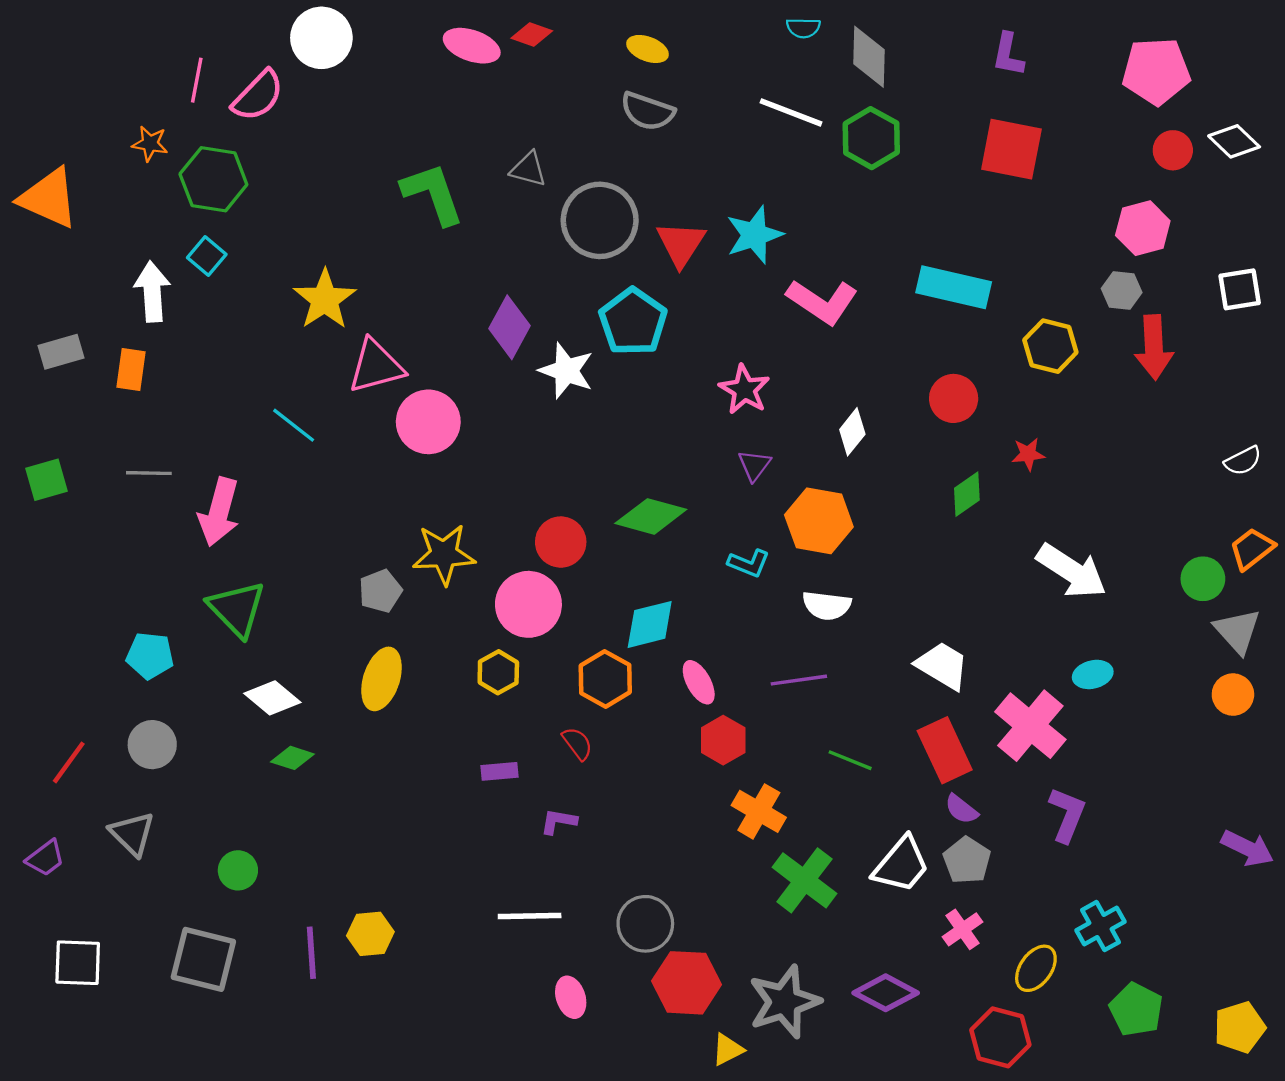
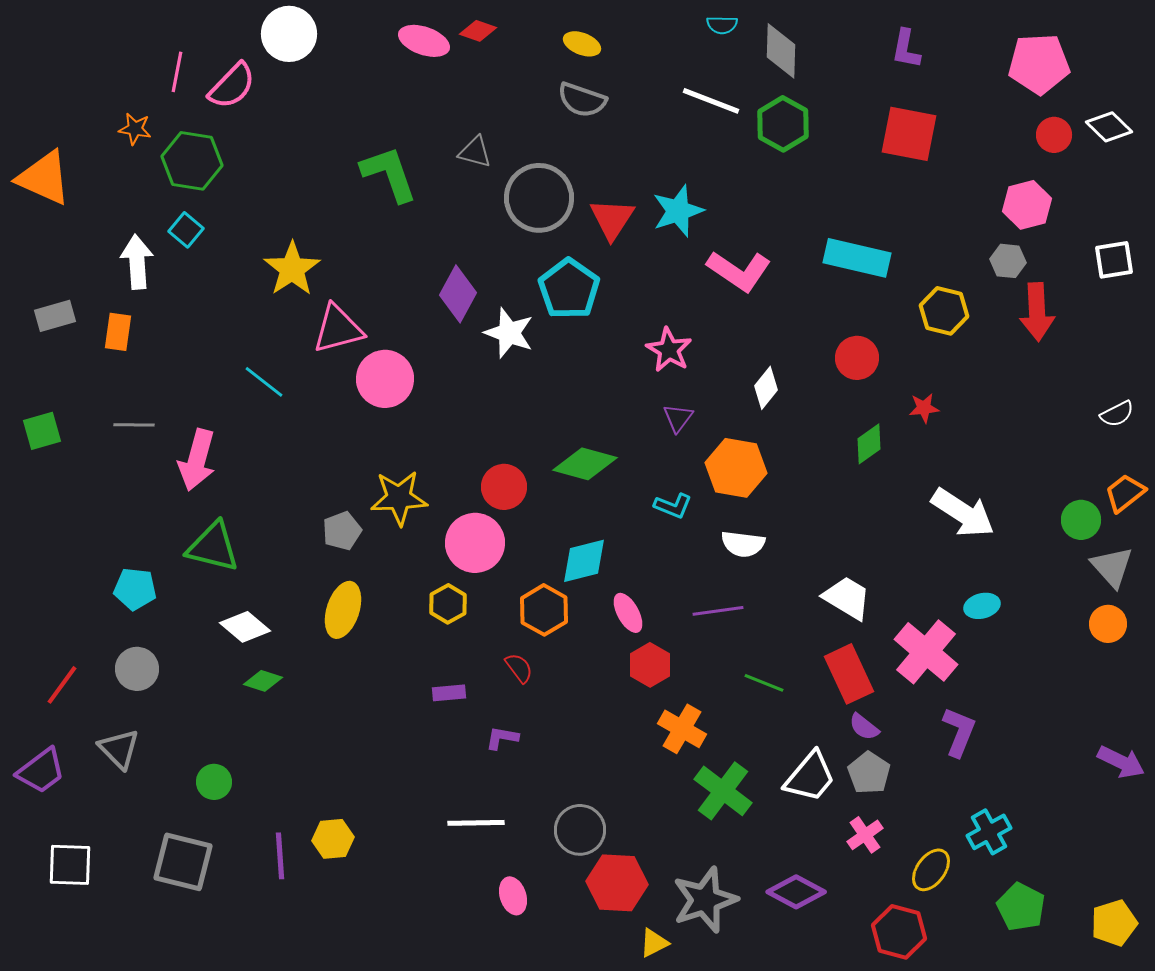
green triangle: (237, 609) -> (213, 547), turned -32
purple trapezoid: (45, 858) -> (41, 771), size x1.4

